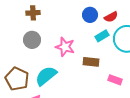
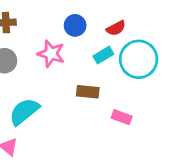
blue circle: (90, 15) -> (75, 25), moved
pink star: (65, 47) -> (51, 54), moved

